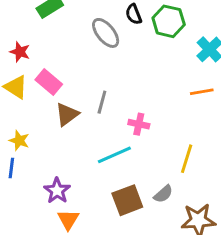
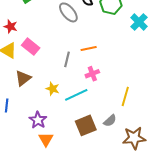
orange line: (202, 92) -> (89, 48), moved
brown triangle: (67, 114) -> (23, 78), moved
pink cross: (139, 124) -> (92, 74), turned -32
yellow star: (19, 141) -> (53, 89), moved

